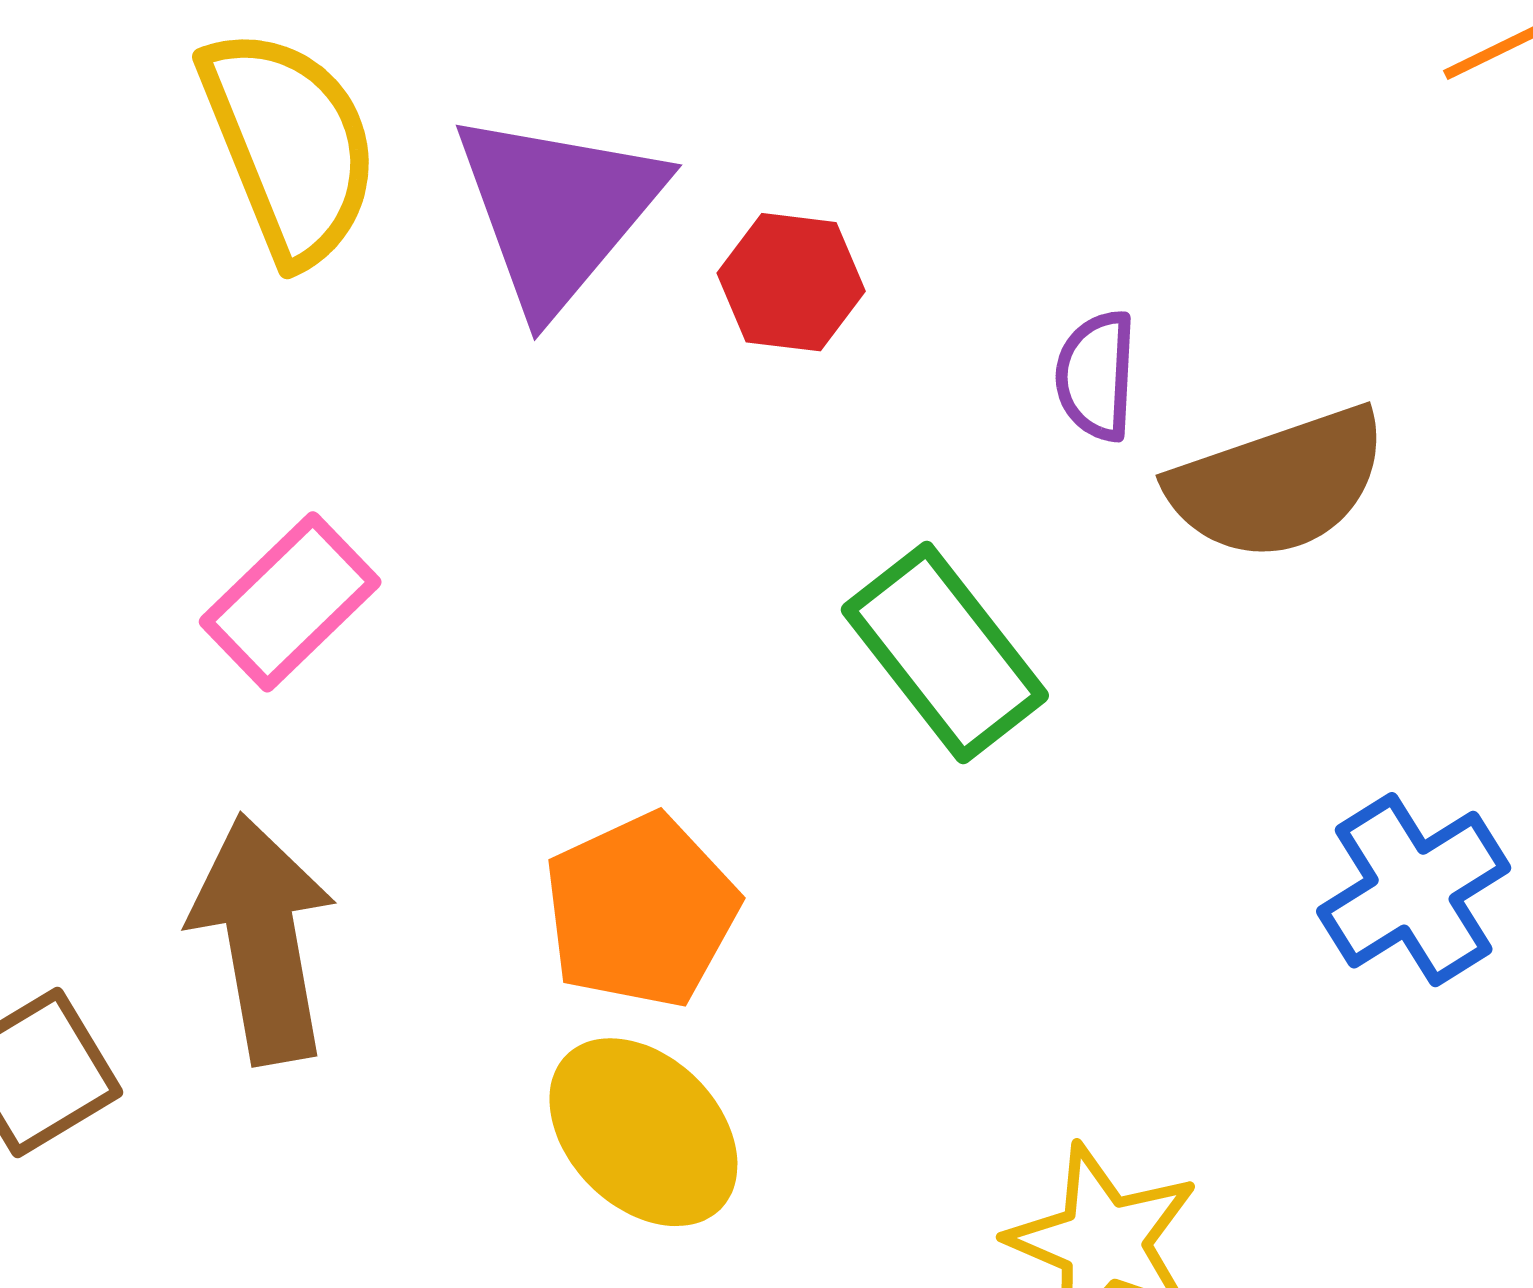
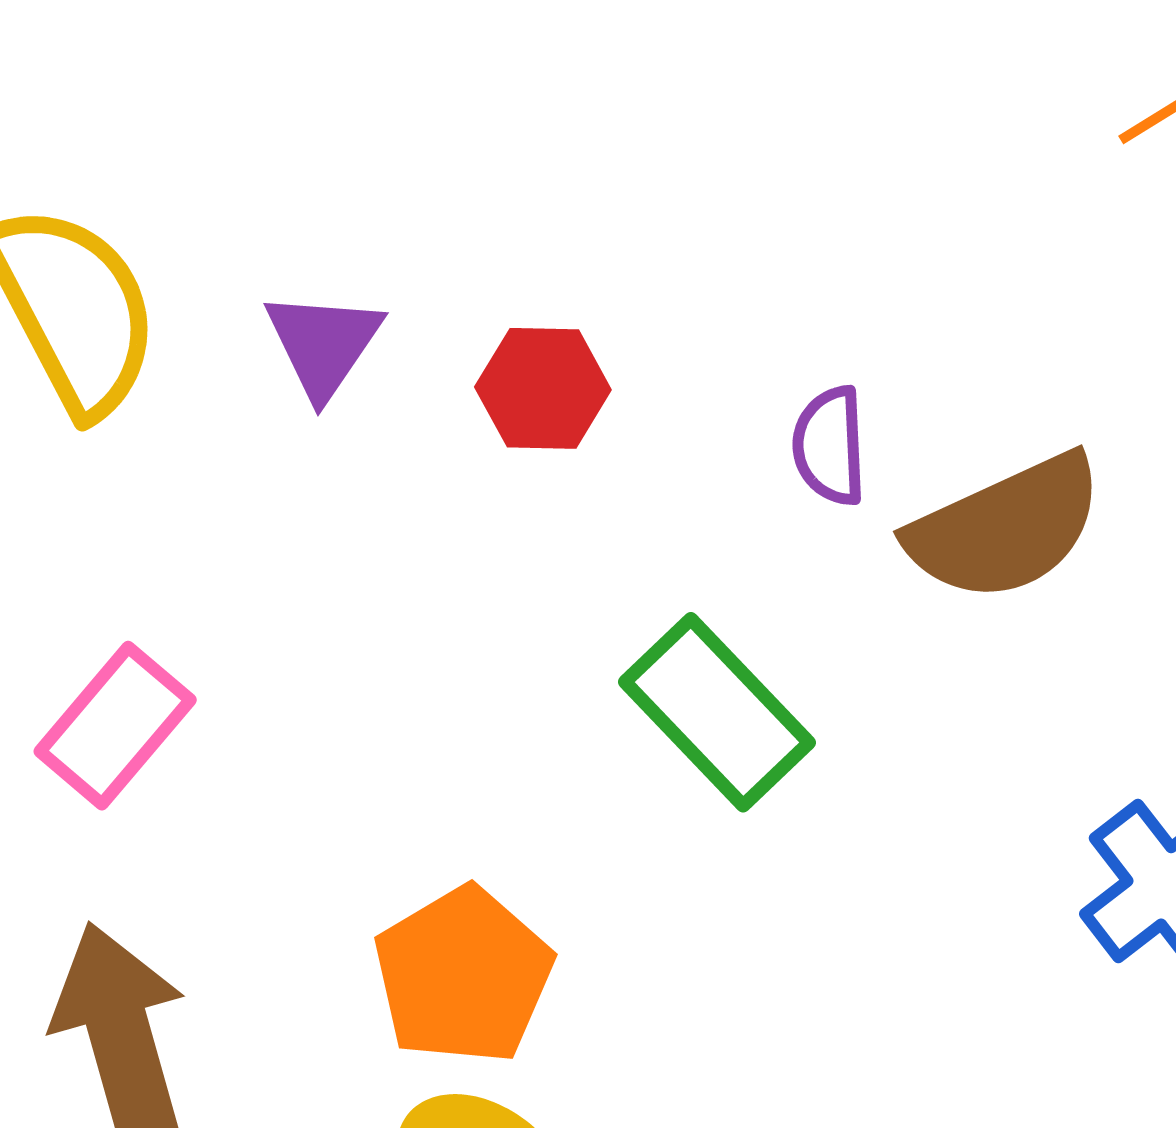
purple triangle: (558, 210) -> (323, 344), size x0.6

